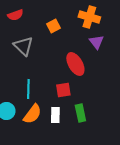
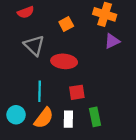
purple triangle: (96, 42) -> (112, 41), turned 42
red ellipse: (75, 64) -> (64, 61), moved, turned -55

